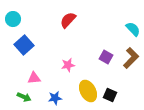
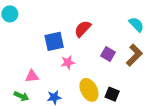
red semicircle: (68, 20) -> (83, 29), moved
blue square: (24, 45) -> (54, 41), moved, turned 30

